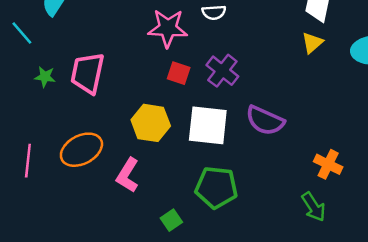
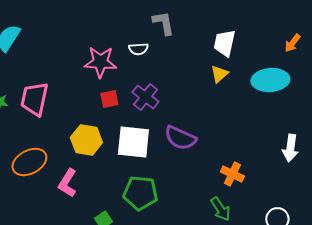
red square: (179, 73) -> (109, 99), turned -30

